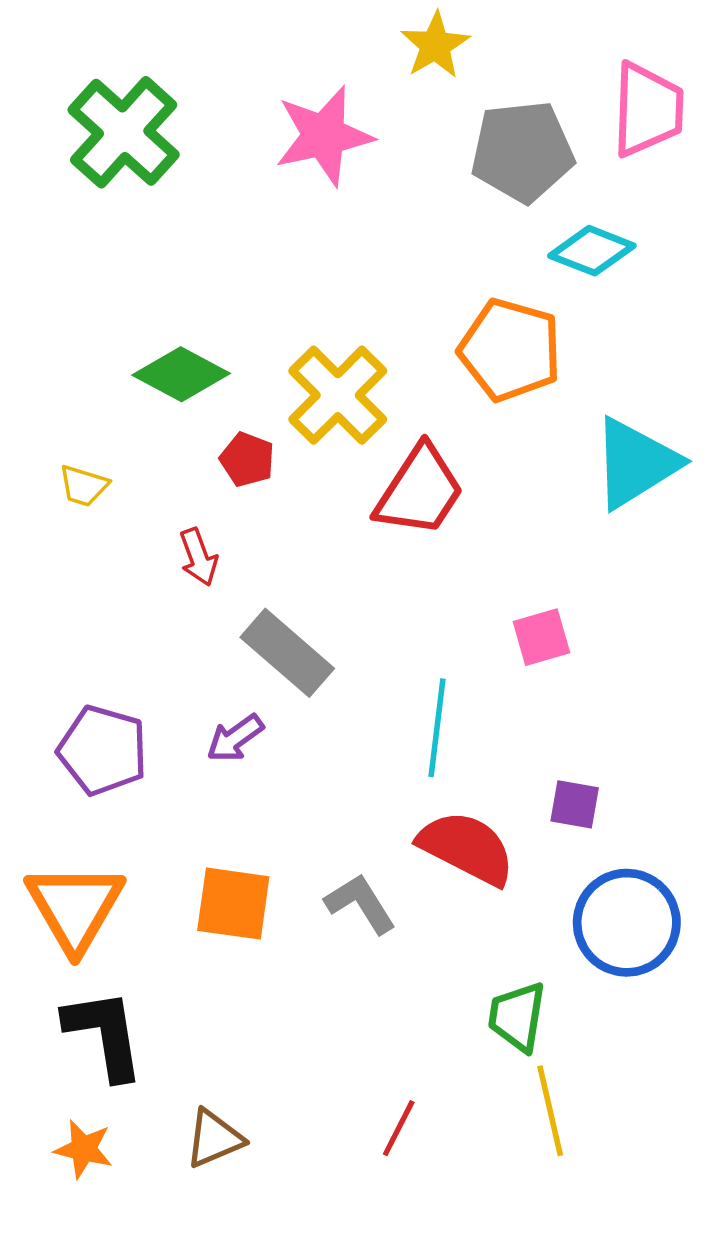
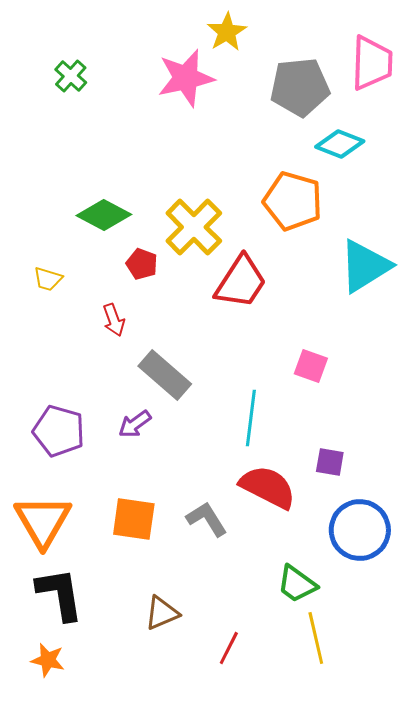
yellow star: (435, 45) -> (227, 32), moved
green cross: (124, 132) -> (71, 76), size x0.5
pink square: (541, 637) -> (311, 366), turned 36
green trapezoid: (517, 1017) -> (297, 584), turned -63
brown triangle: (214, 1139) -> (162, 613), moved

